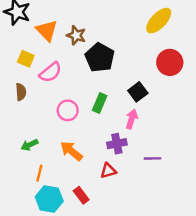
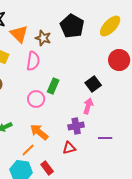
black pentagon: (100, 57) -> (72, 26), moved
pink semicircle: (50, 72) -> (33, 61), moved, turned -42
green rectangle: (100, 103) -> (53, 86), moved
orange line: (39, 173) -> (28, 150), moved, turned 32

